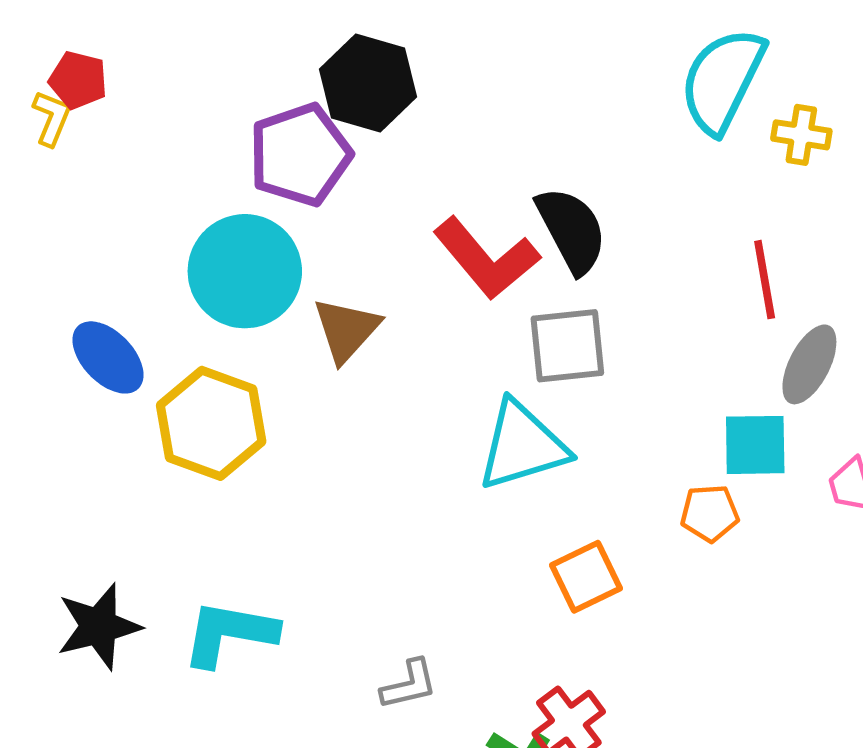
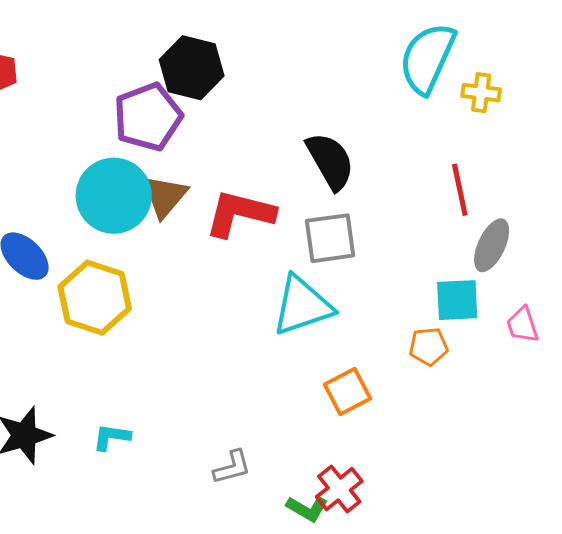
red L-shape: (486, 258) -> (240, 214), moved, turned 146
brown triangle: (346, 330) -> (165, 196), moved
cyan L-shape: (229, 633) -> (112, 437), size x0.6

